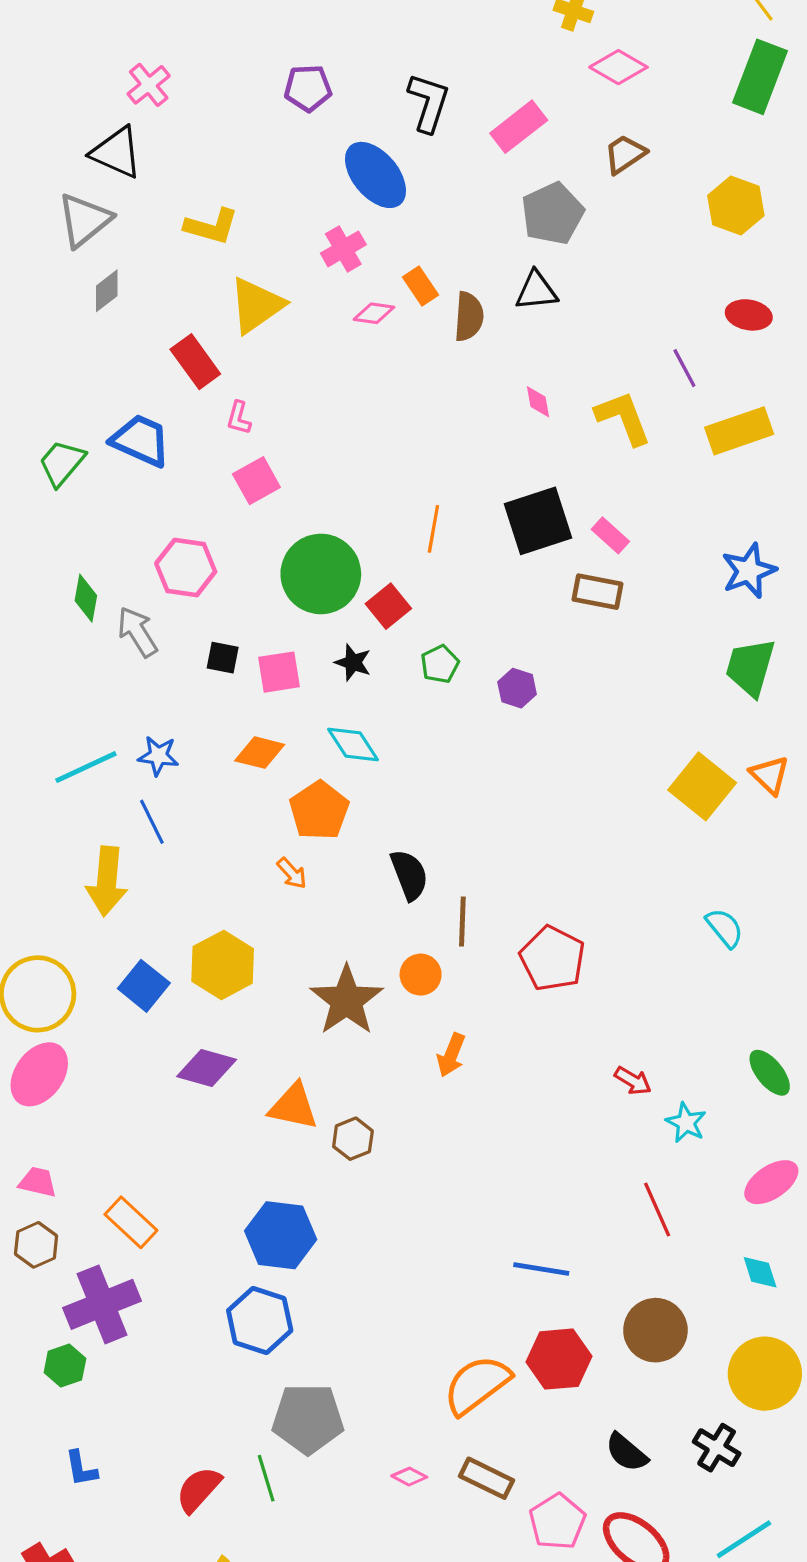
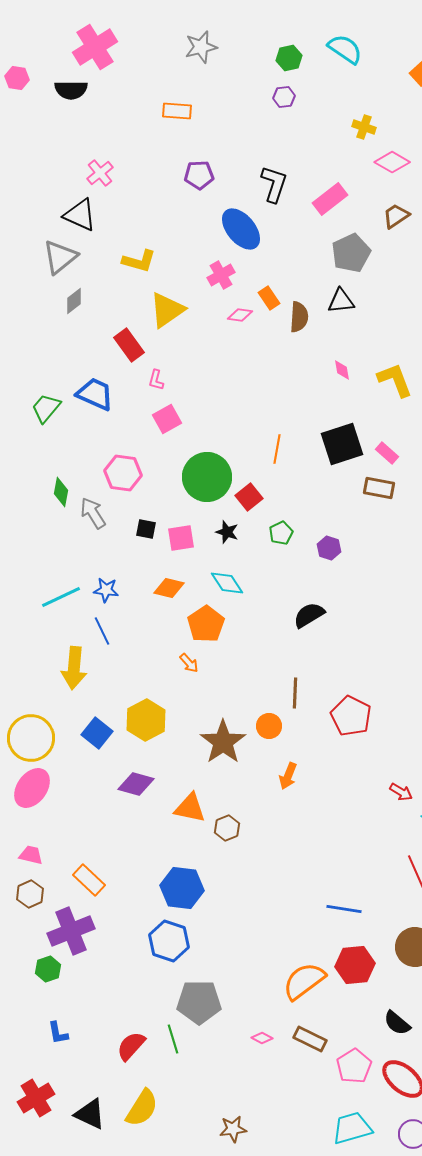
black semicircle: (409, 875) -> (309, 615), moved, turned -100

